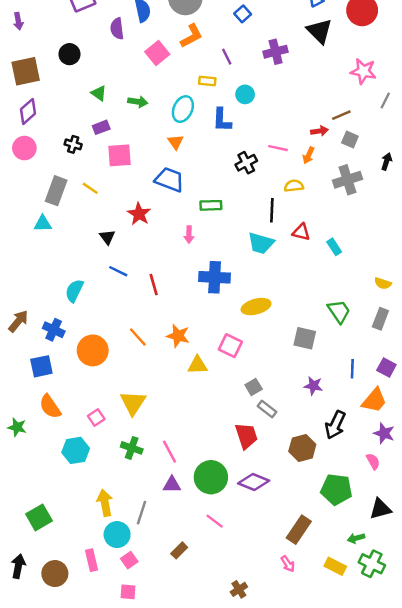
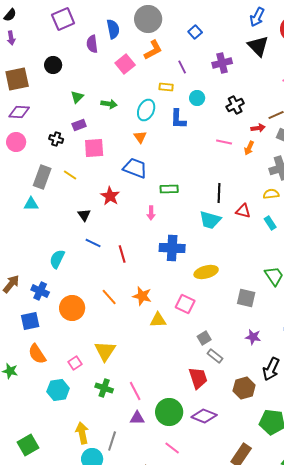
green triangle: (99, 93) -> (77, 97), turned 40
purple diamond: (28, 111) -> (19, 112), turned 45
black cross: (246, 163) -> (235, 105), moved
yellow semicircle: (294, 186) -> (271, 194), moved

